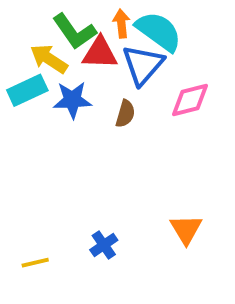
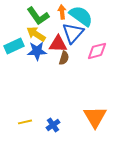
red triangle: (100, 53) -> (58, 44), moved
yellow arrow: (49, 59) -> (36, 34), moved
orange triangle: (186, 229) -> (95, 117), size x1.4
yellow line: (35, 263) -> (25, 122), moved

